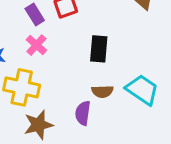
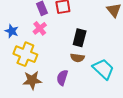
brown semicircle: (102, 91) -> (77, 58), moved

